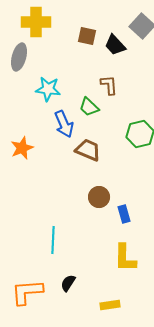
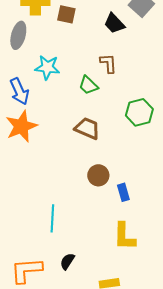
brown square: (87, 36) -> (66, 14), moved
blue arrow: (64, 124) -> (19, 91), moved
orange star: (22, 148) -> (21, 126), size x1.4

